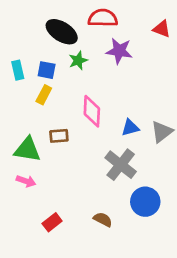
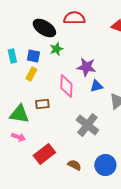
purple star: (119, 51) -> (86, 67), moved
blue triangle: (130, 128) -> (96, 86), moved
blue circle: (145, 202) -> (105, 165), moved
red rectangle: (52, 222) -> (44, 154), moved, size x1.5

